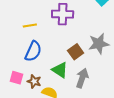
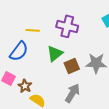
blue semicircle: (33, 51) -> (19, 51), moved
green triangle: (60, 70) -> (55, 53), moved, turned 36

